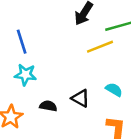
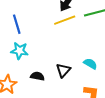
yellow line: (100, 47) -> (65, 20), moved
black triangle: (80, 98) -> (63, 70), turned 42

